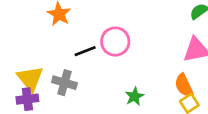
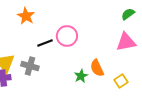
orange semicircle: (184, 85) -> (97, 68), moved

